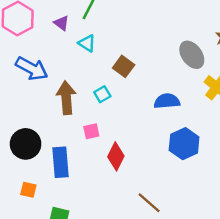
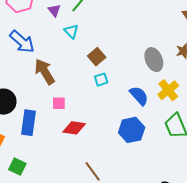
cyan square: (102, 94) -> (101, 80), moved
brown arrow: (66, 98) -> (45, 72), turned -40
blue semicircle: (167, 101) -> (139, 96), moved, turned 40
red diamond: (116, 156) -> (74, 128), turned 60

